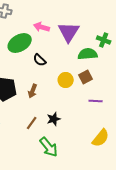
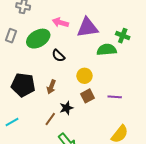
purple triangle: (69, 32) -> (88, 28), turned 50
brown square: (86, 77) -> (88, 96), moved
black star: (54, 119) -> (66, 108), moved

